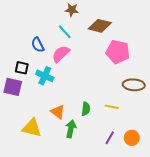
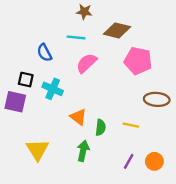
cyan line: (65, 32) -> (76, 37), turned -42
pink semicircle: (61, 54) -> (87, 63), moved
orange triangle: (58, 112) -> (78, 117), moved
yellow triangle: (32, 128) -> (37, 150), turned 45

